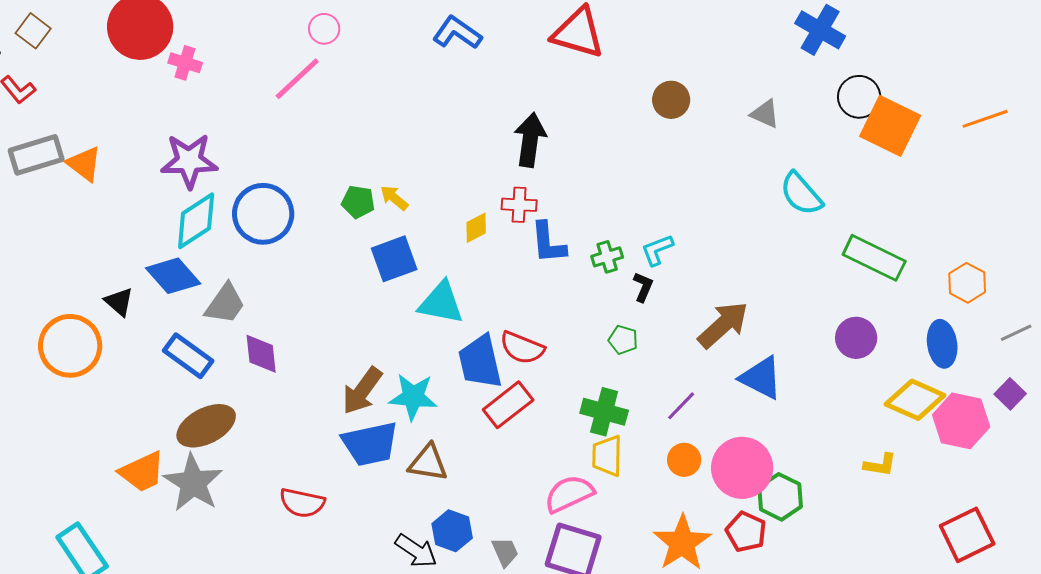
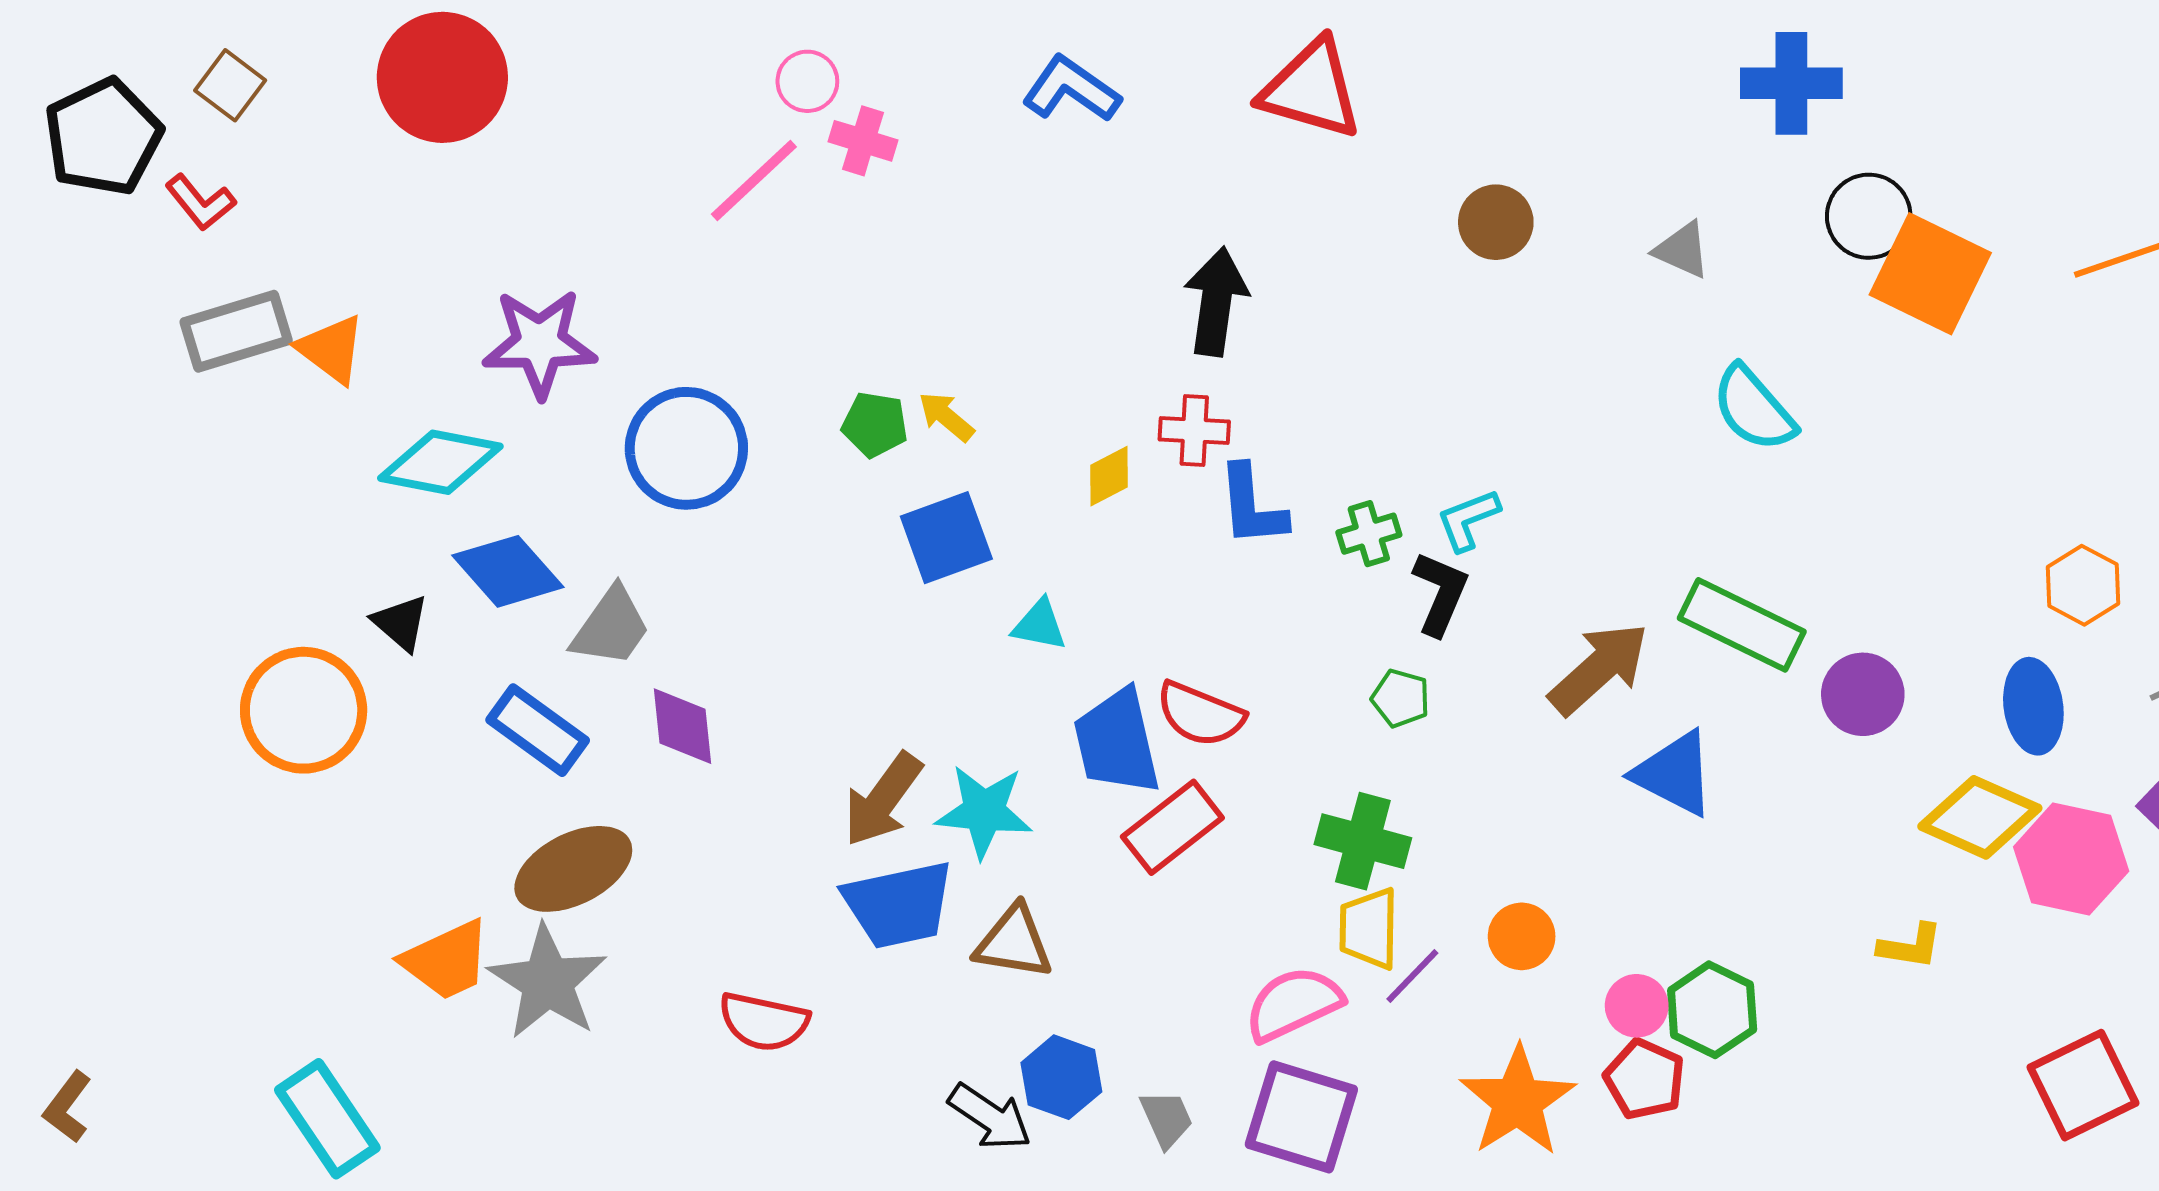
blue cross: (820, 30) -> (1791, 83), turned -30
pink cross: (185, 63) -> (863, 141), moved
cyan diamond: (196, 221) -> (440, 462), moved, turned 44
green rectangle: (874, 258) -> (1742, 625), moved
black L-shape: (643, 287) -> (1440, 593), size x1.4
cyan triangle: (441, 303) -> (1040, 625), size x0.6
purple line: (681, 406) -> (1412, 976), moved
pink circle: (742, 468) -> (1637, 1006), moved, size x0.5

